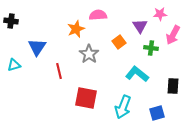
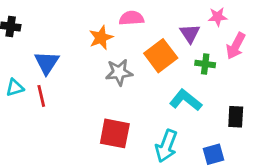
orange square: (119, 42) -> (161, 56), size x1.6
gray star: (89, 54) -> (119, 72), turned 30
red line: (59, 71) -> (41, 96), moved

